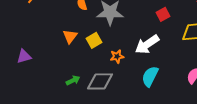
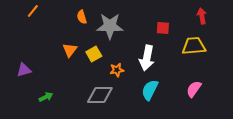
red square: (163, 14) -> (163, 28), turned 32
white arrow: (147, 44) -> (147, 58), turned -45
green arrow: (73, 80) -> (46, 97), moved

